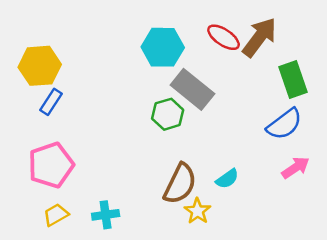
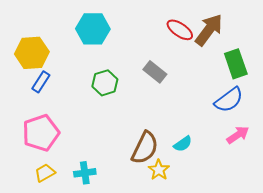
cyan hexagon: (163, 47) -> (93, 29), moved
gray rectangle: (192, 89) -> (155, 72), size x0.7
green hexagon: (168, 114) -> (105, 83), moved

